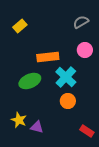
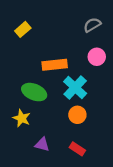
green ellipse: (30, 81) -> (34, 92), turned 45
yellow star: (19, 120) -> (22, 118), moved
red rectangle: (87, 131) -> (77, 149), moved

